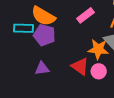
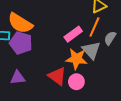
pink rectangle: (85, 15) -> (73, 34), moved

